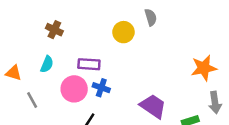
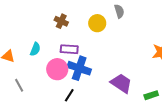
brown cross: (54, 30) -> (61, 21), moved
blue cross: (101, 88) -> (79, 68), size x1.6
gray line: (32, 100) -> (19, 85), moved

